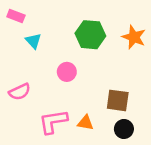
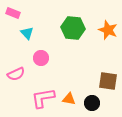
pink circle: (67, 72) -> (41, 58), moved
brown square: (118, 100) -> (108, 81), moved
black circle: (124, 129) -> (92, 103), moved

